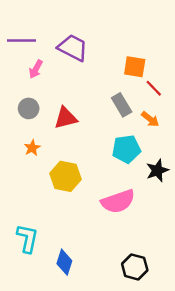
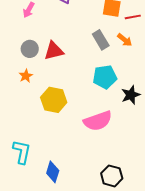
red line: (154, 88) -> (133, 17), moved, turned -56
gray circle: (29, 108) -> (30, 49), moved
orange arrow: (150, 119) -> (125, 40), moved

